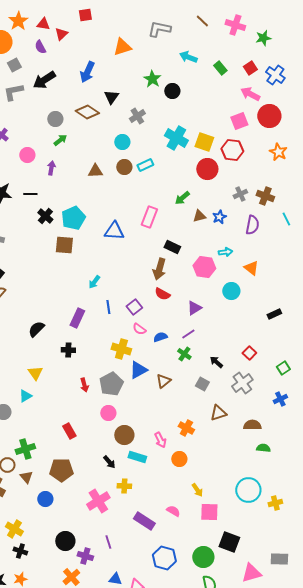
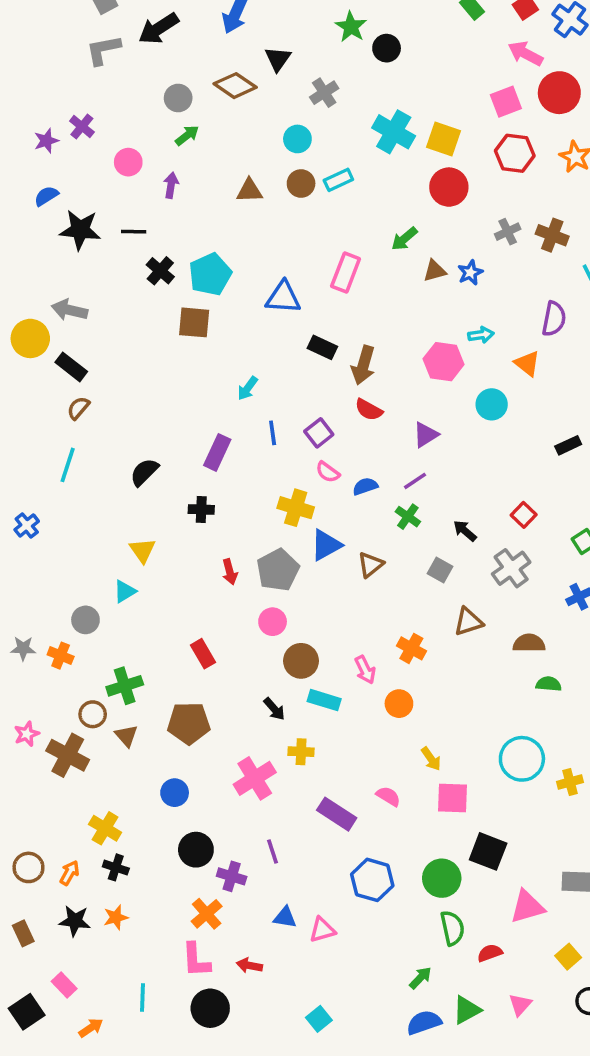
red hexagon: (232, 150) -> (515, 153), moved
purple semicircle: (252, 225) -> (554, 319), moved
black rectangle: (172, 247) -> (322, 347), moved
blue circle: (45, 499) -> (175, 793), moved

